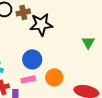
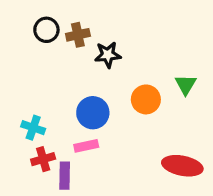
black star: (41, 24) -> (108, 55), size x0.7
orange circle: (54, 77) -> (146, 99), moved

